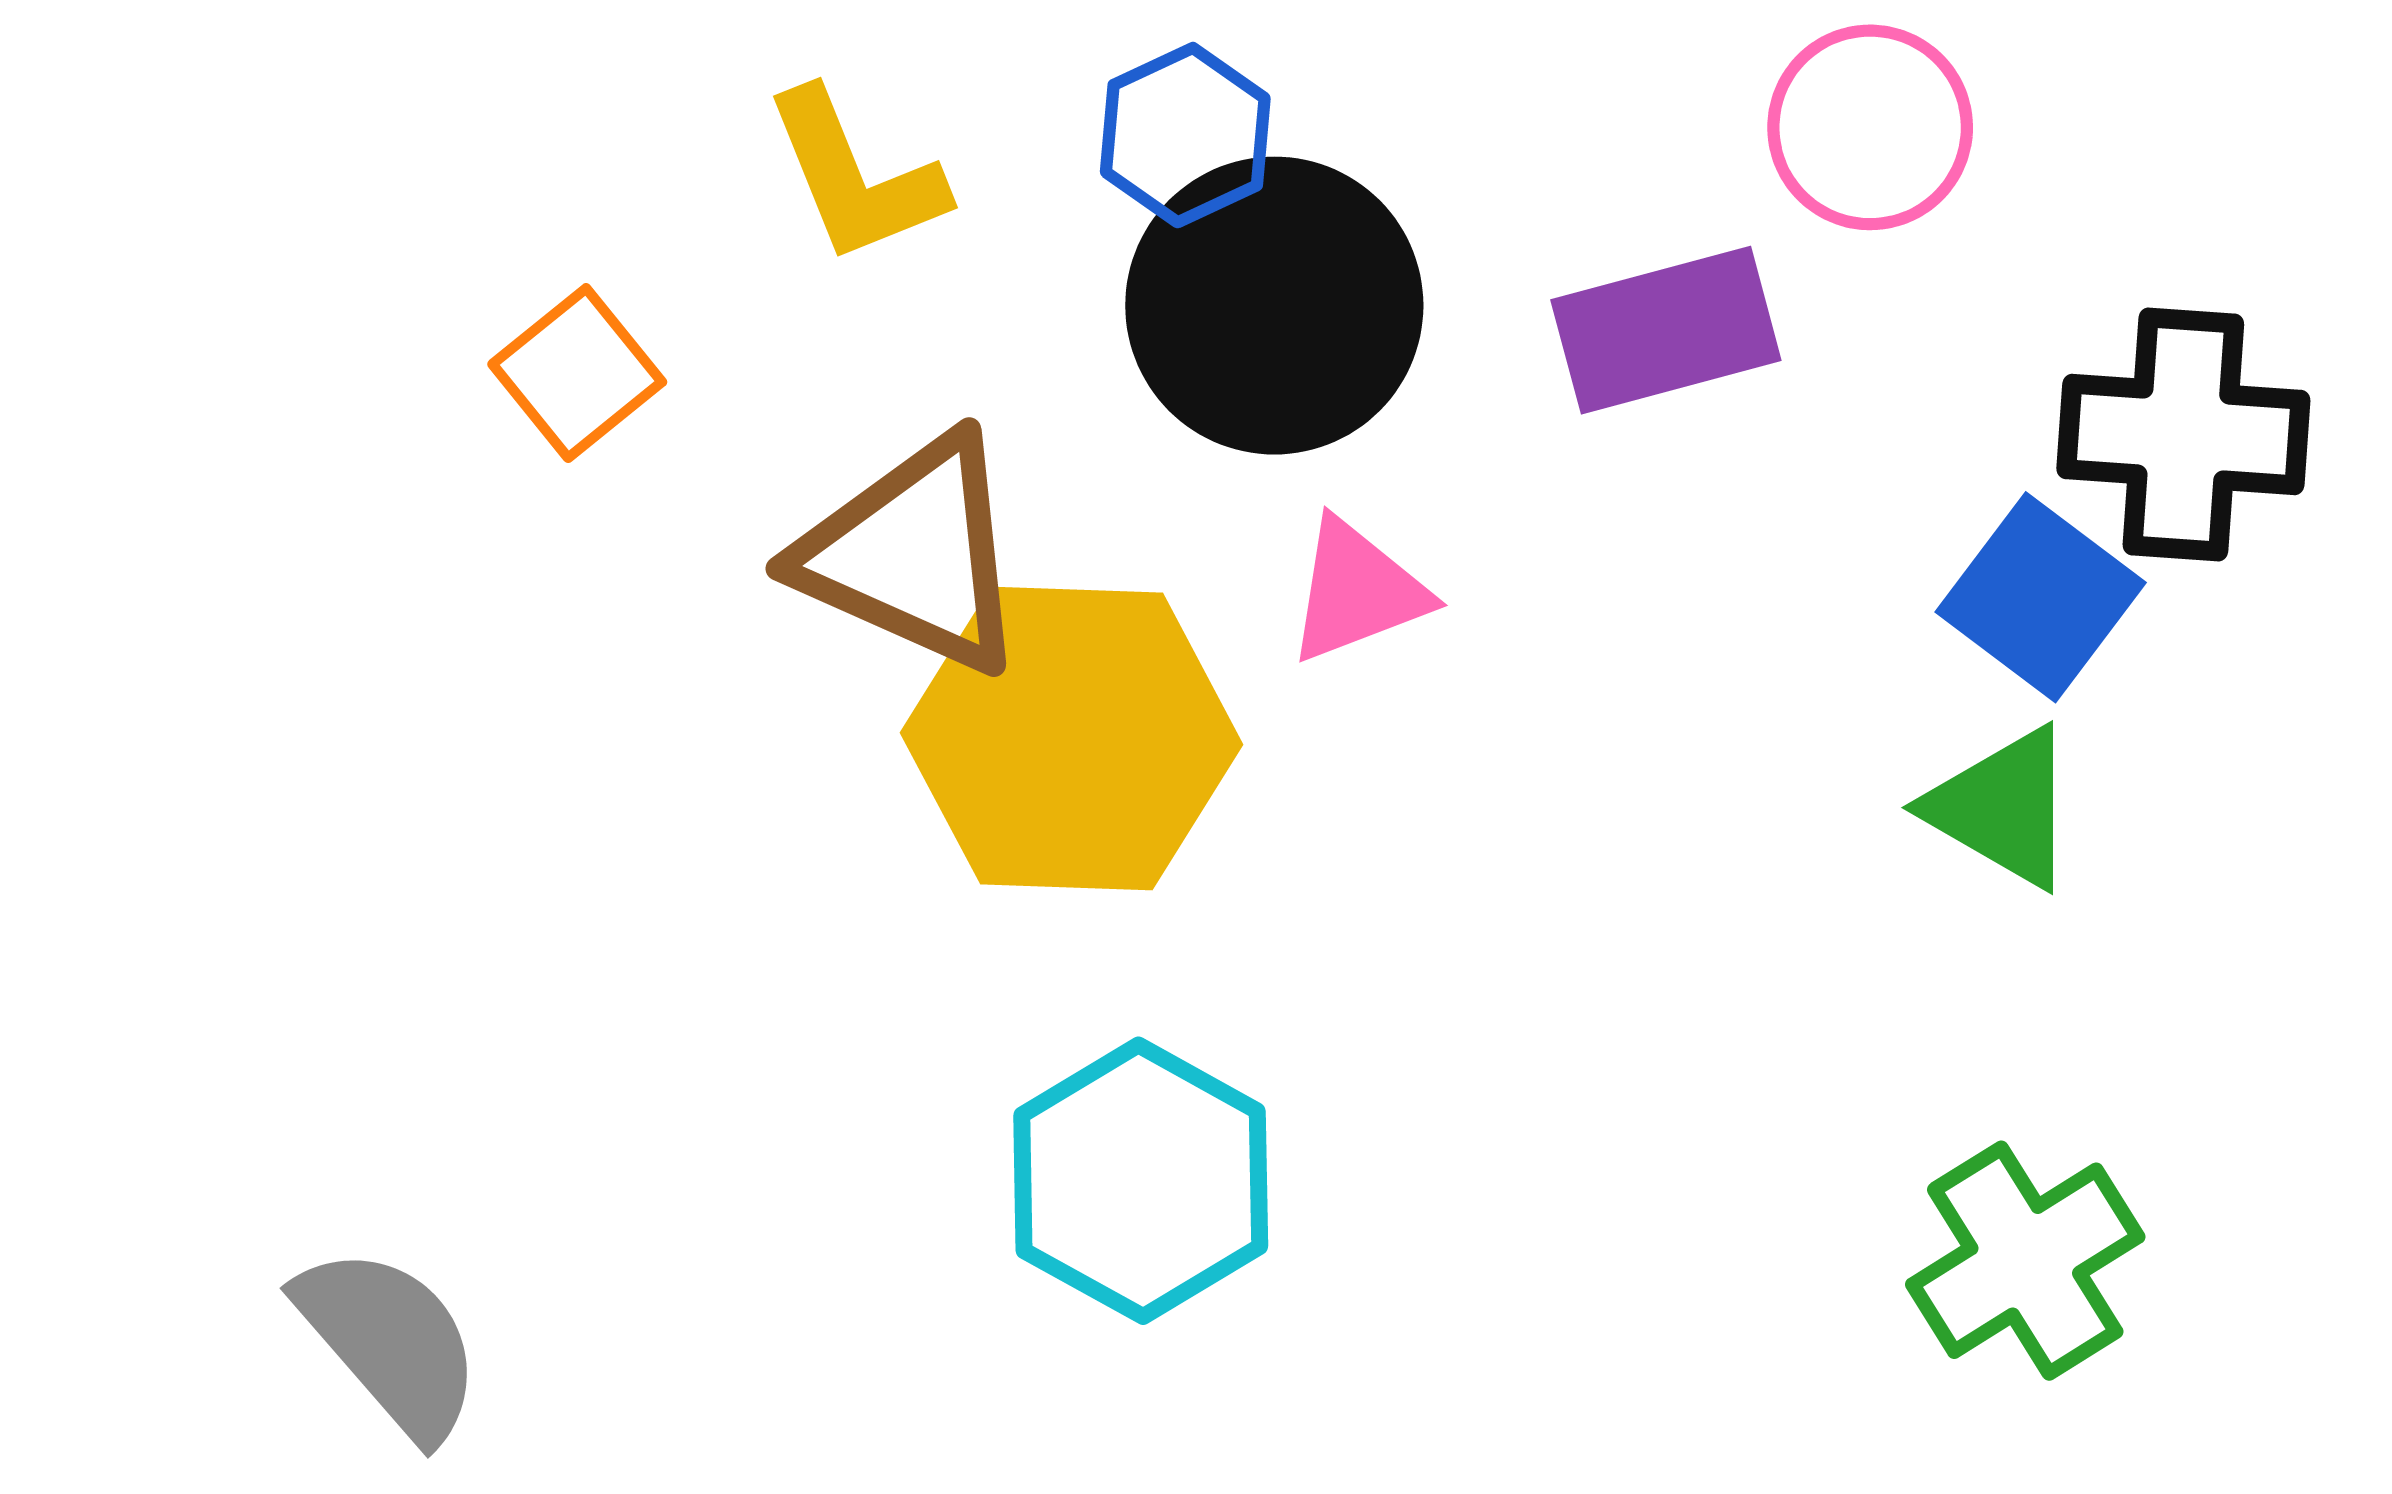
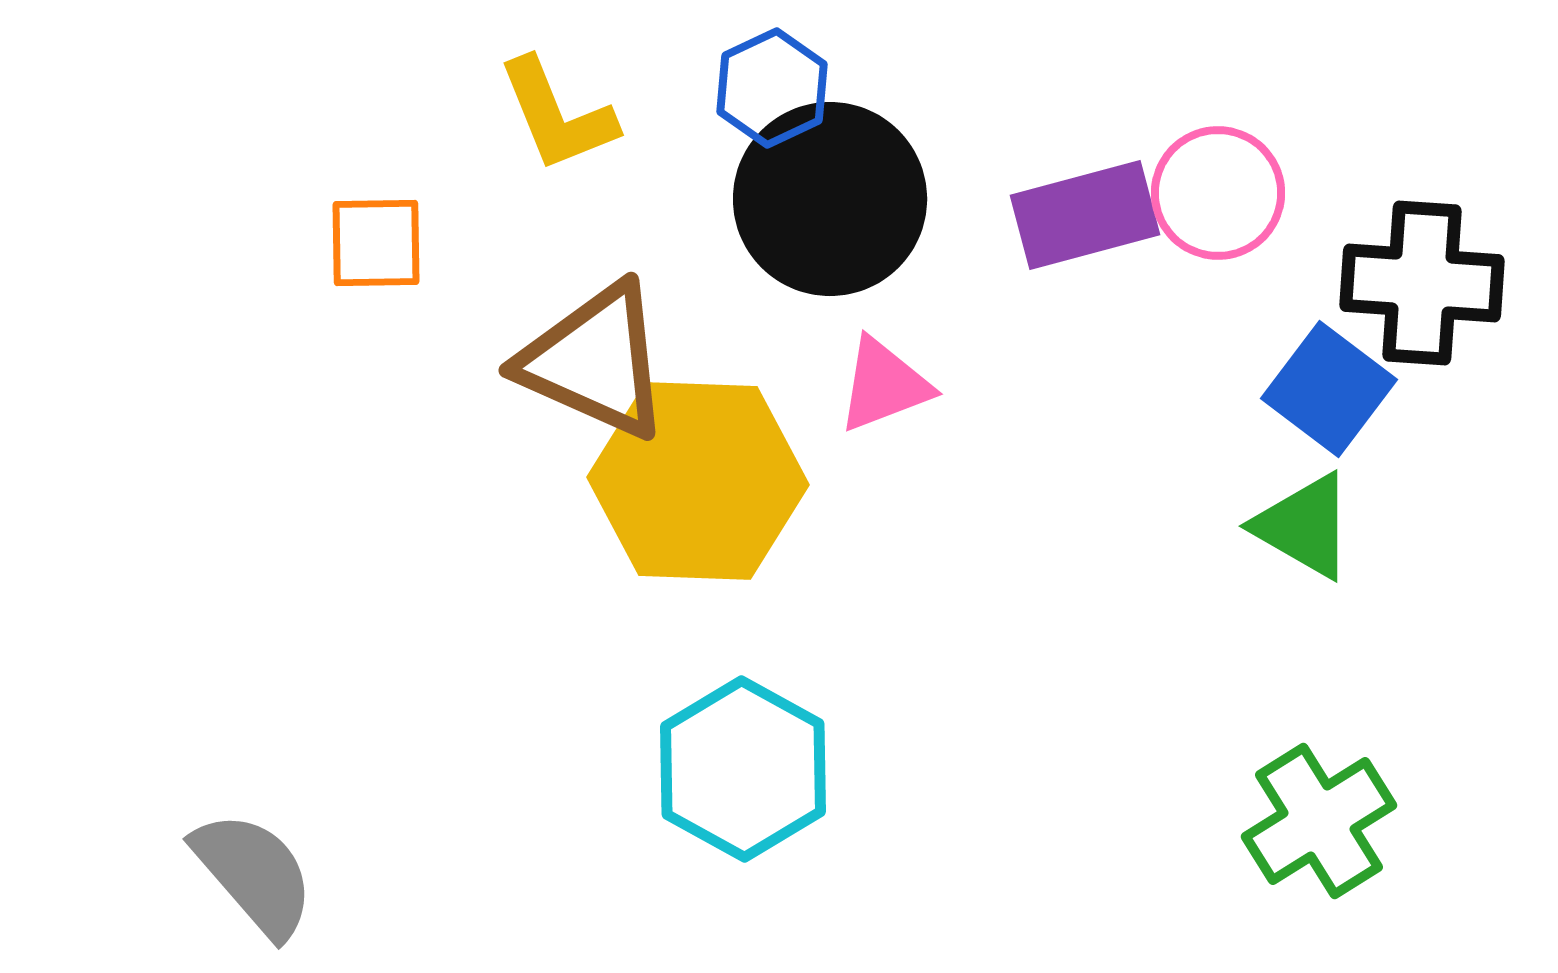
pink circle: (1870, 127) -> (1218, 193), moved
orange square: (577, 373) -> (376, 243), turned 38

